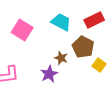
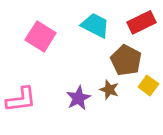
brown star: (61, 58) -> (109, 90), moved

